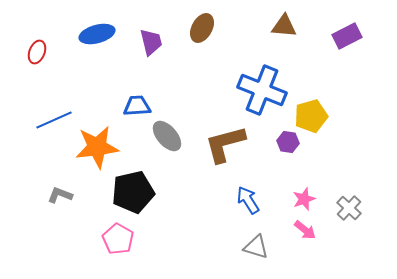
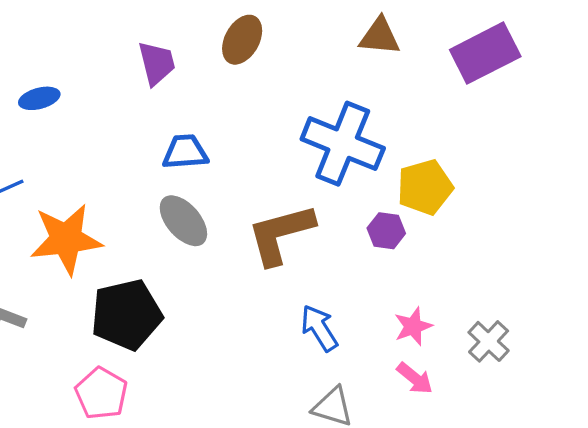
blue ellipse: (97, 34) -> (39, 98), moved, size x0.7
purple rectangle: (347, 36) -> (485, 53), size x1.4
blue trapezoid: (137, 106) -> (185, 152), moved

